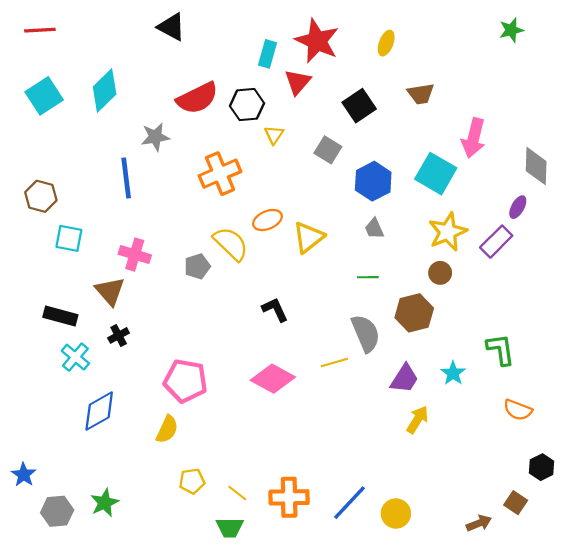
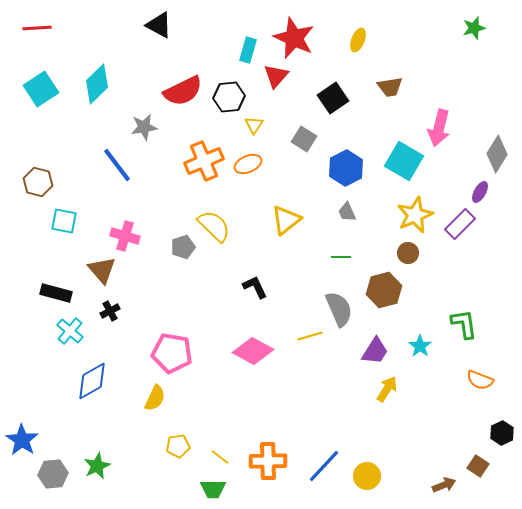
gray diamond: (536, 166) -> (497, 154), turned 30
blue line: (126, 178) -> (117, 165), turned -30
orange ellipse: (267, 220) -> (248, 164), moved
blue star: (24, 475) -> (22, 440), size x1.4

